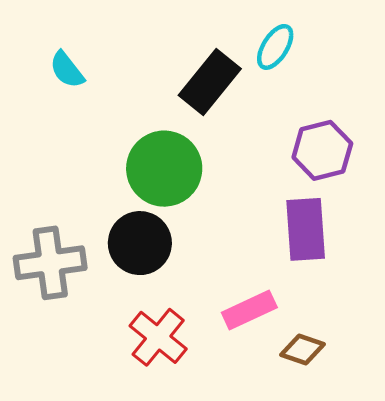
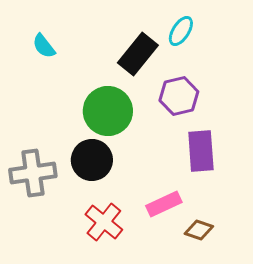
purple hexagon: (322, 150) -> (179, 96), moved

